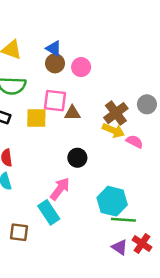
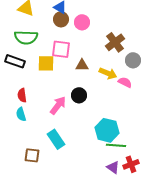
gray circle: (147, 104) -> (133, 60), moved
brown triangle: (72, 113) -> (82, 65), moved
brown cross: (116, 113) -> (115, 42), moved
pink arrow: (60, 189) -> (58, 105), moved
red cross: (142, 243) -> (131, 164), turned 35

